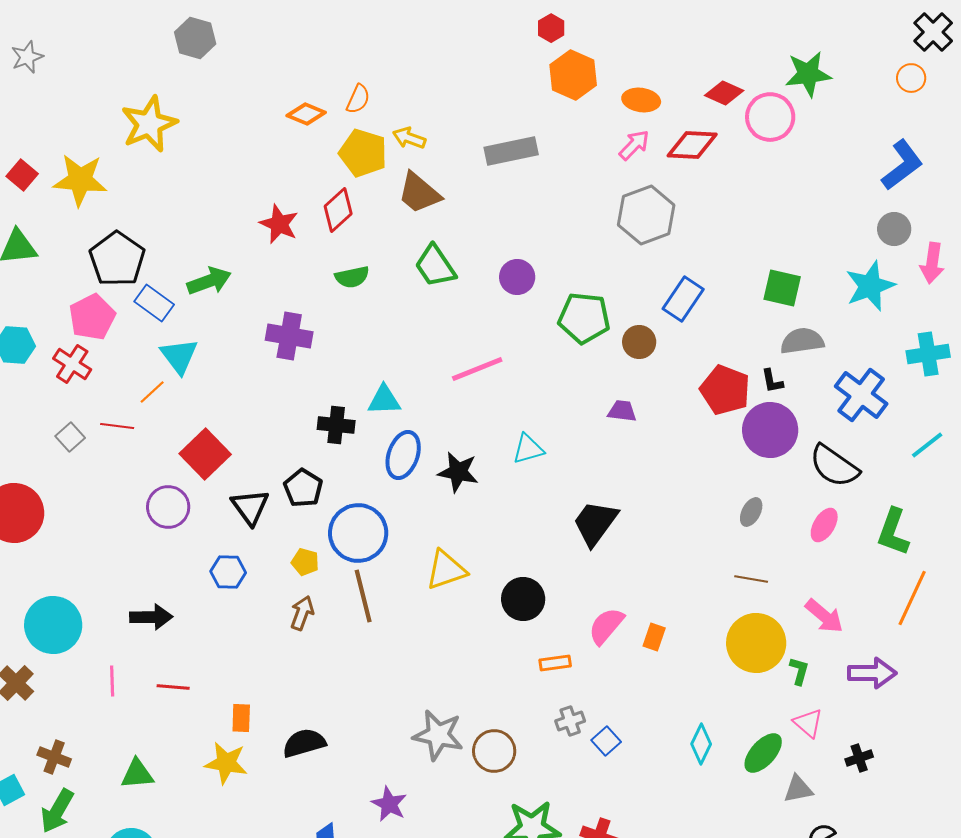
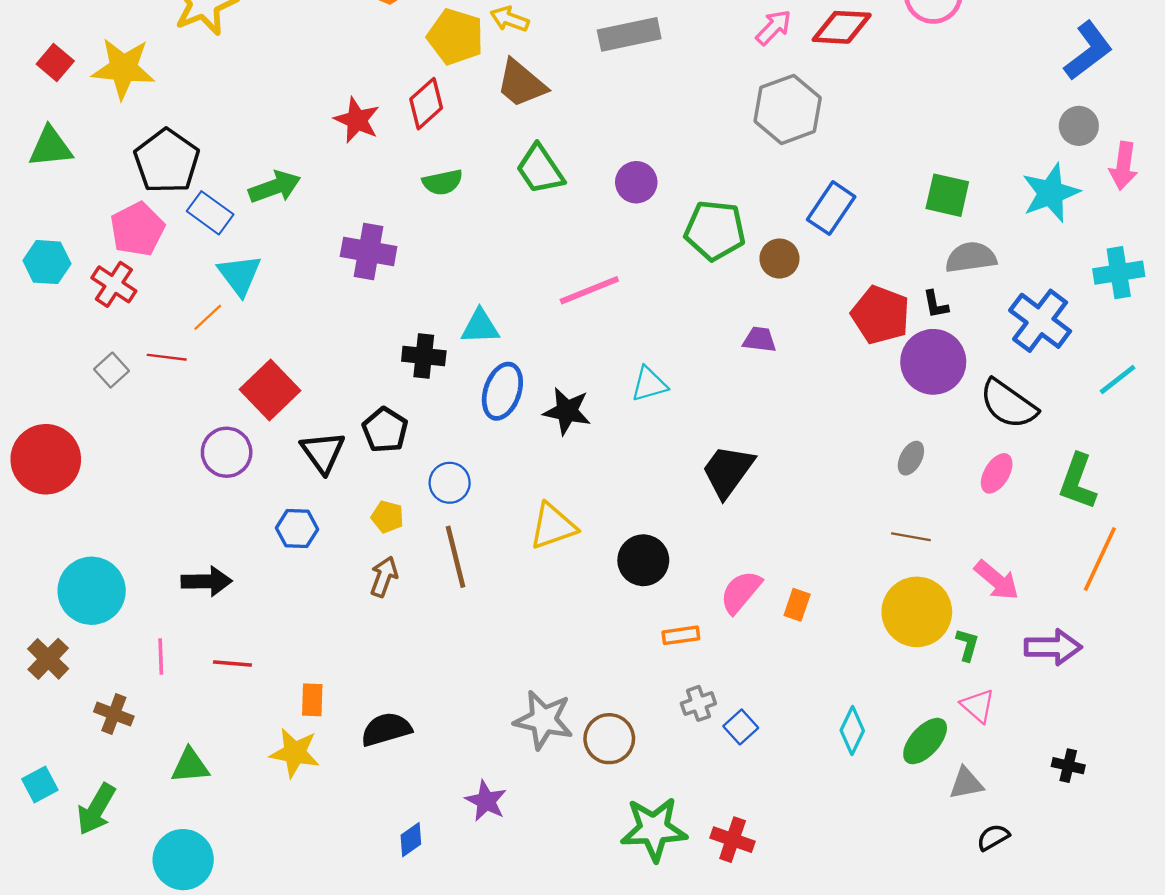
blue circle: (358, 533) -> (450, 483), size x0.6
brown cross: (54, 757) -> (114, 714), moved
black cross: (859, 758) -> (1068, 766), moved, turned 32

